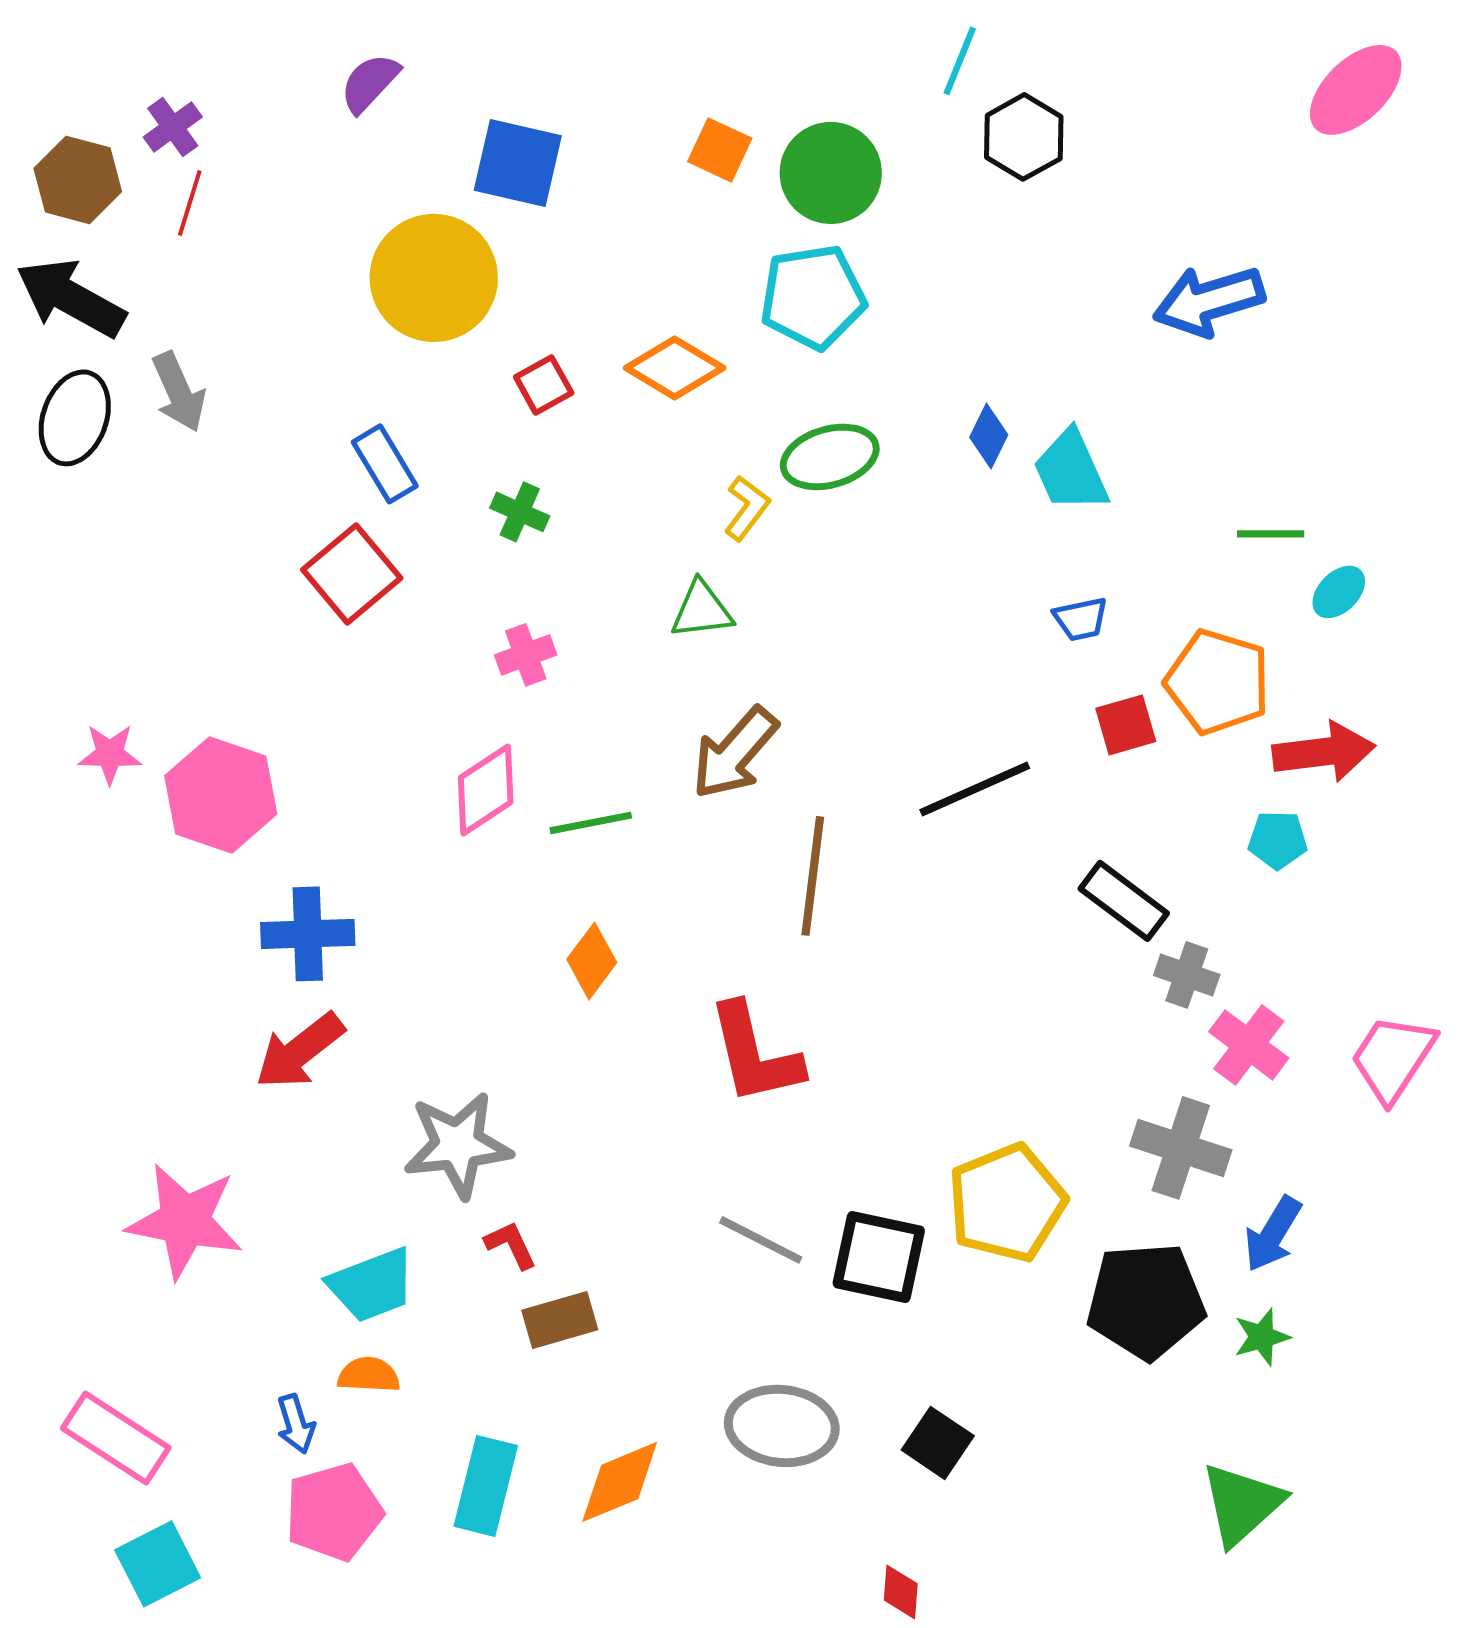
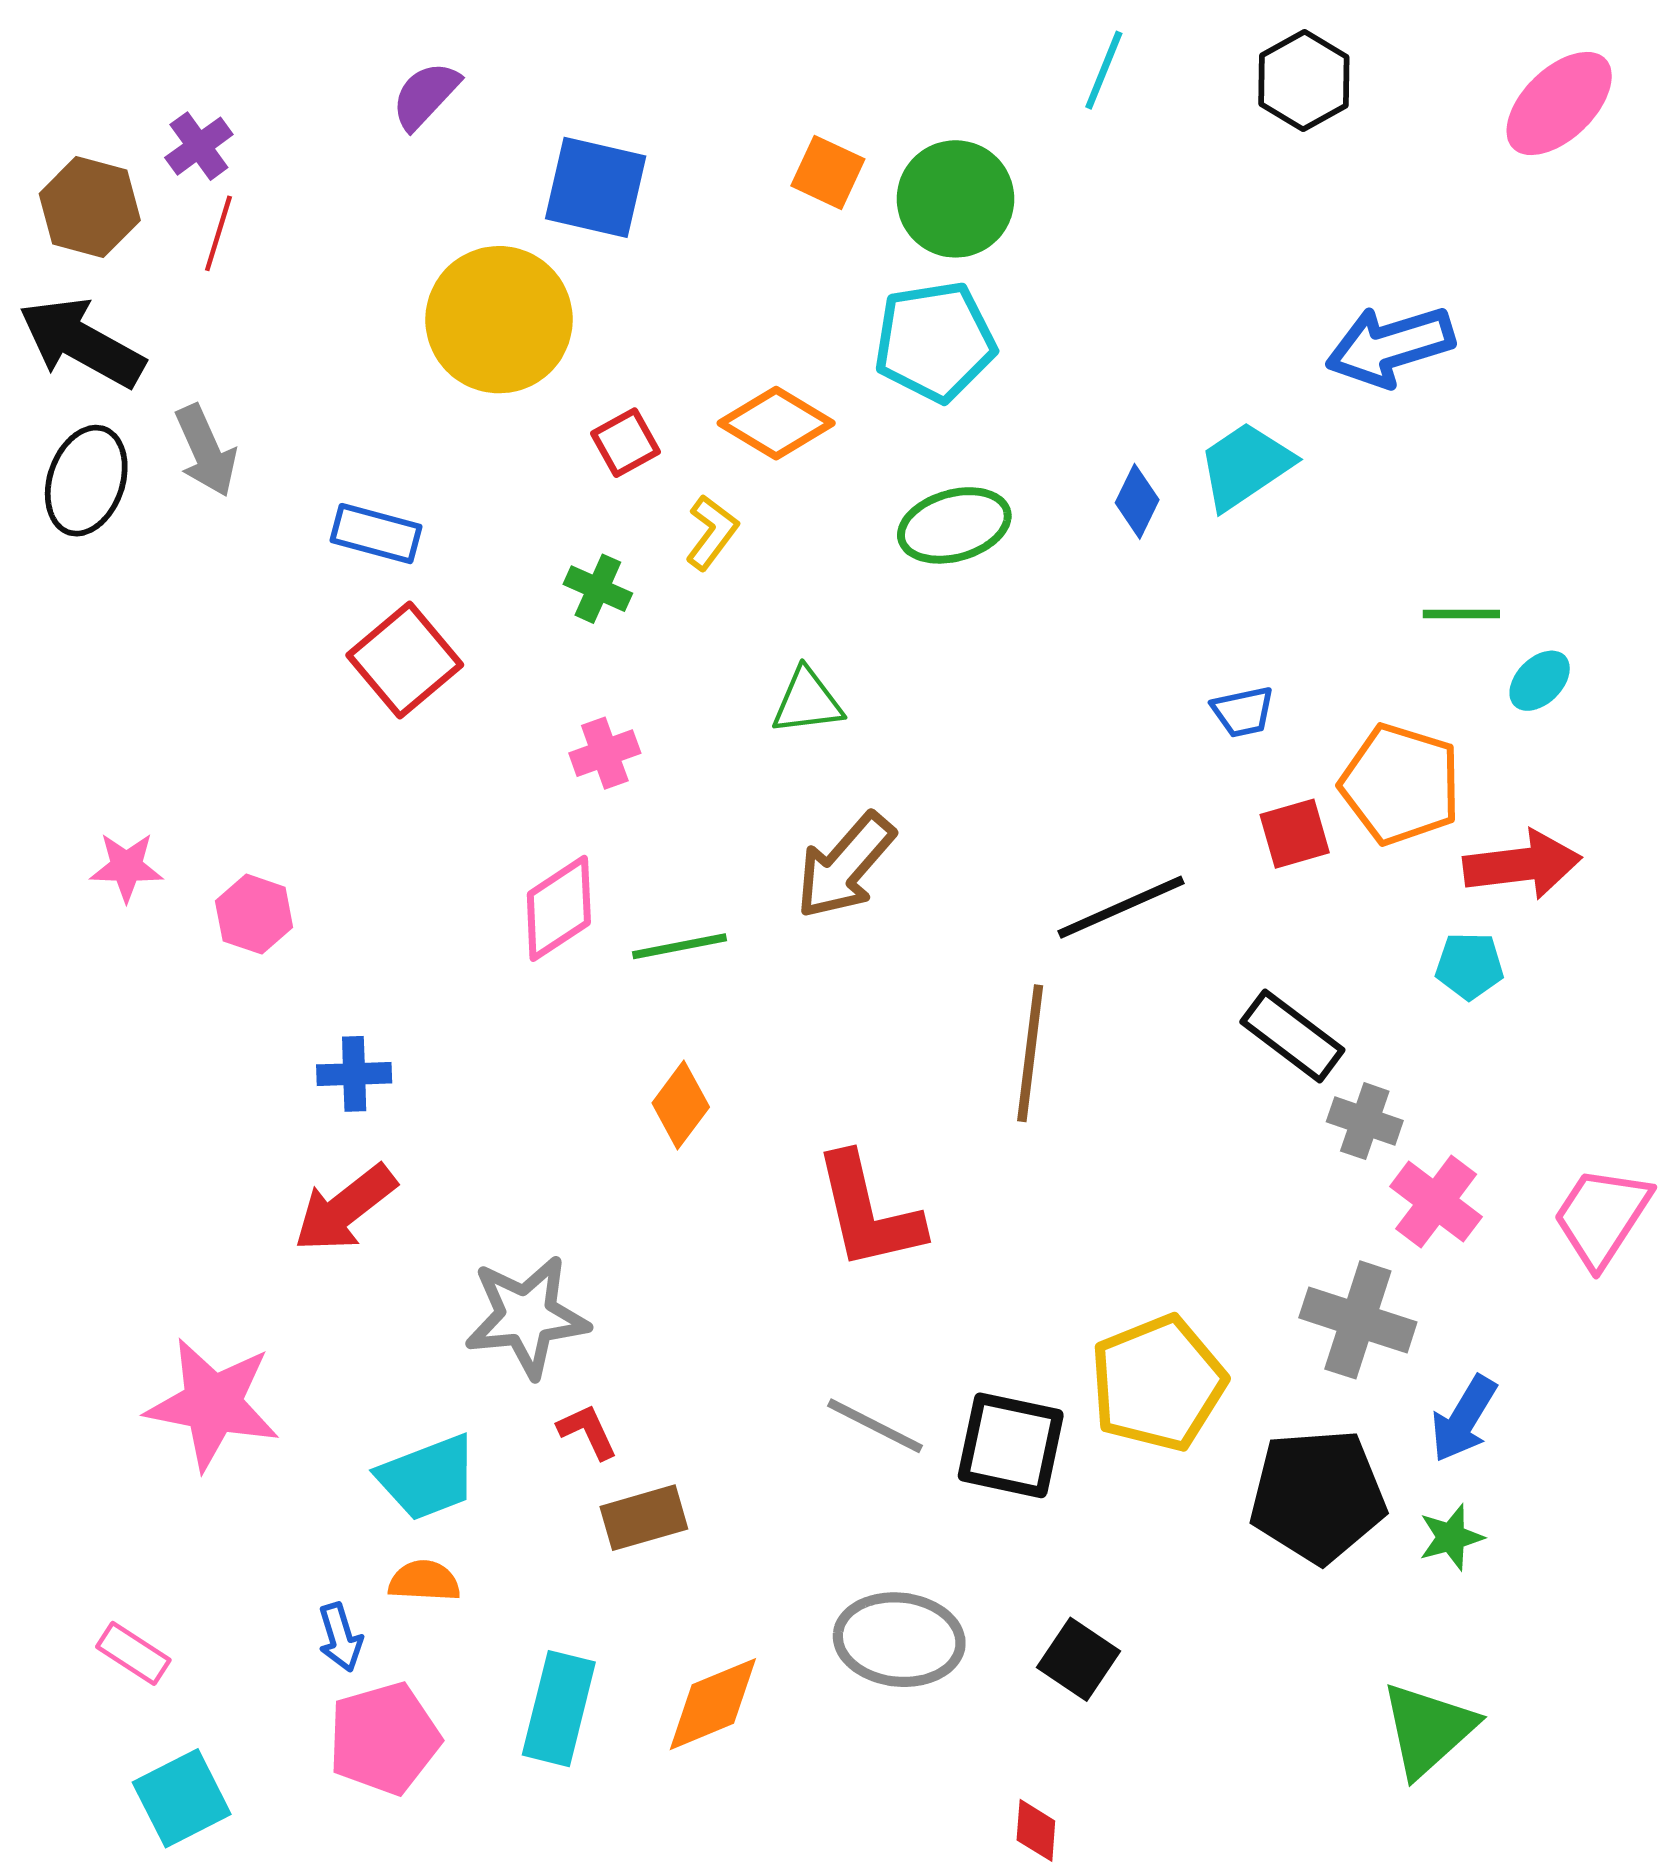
black hexagon: (1024, 137) -> (1304, 80), moved
blue rectangle: (385, 464) -> (376, 534), moved, turned -44
cyan trapezoid: (1071, 471) -> (1245, 466), moved, turned 80
yellow L-shape: (747, 508) -> (712, 532), moved
pink hexagon: (221, 795) -> (254, 914), size x0.6
brown line: (813, 876) -> (1030, 1053), moved
blue cross: (308, 934) -> (354, 1074), size x0.7
pink rectangle: (116, 1438) -> (133, 1653), size x0.6

